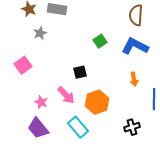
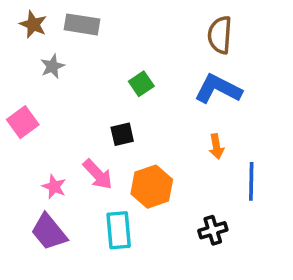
green square: (100, 41) -> (141, 84), moved
cyan rectangle: (78, 127) -> (119, 230), turned 35

